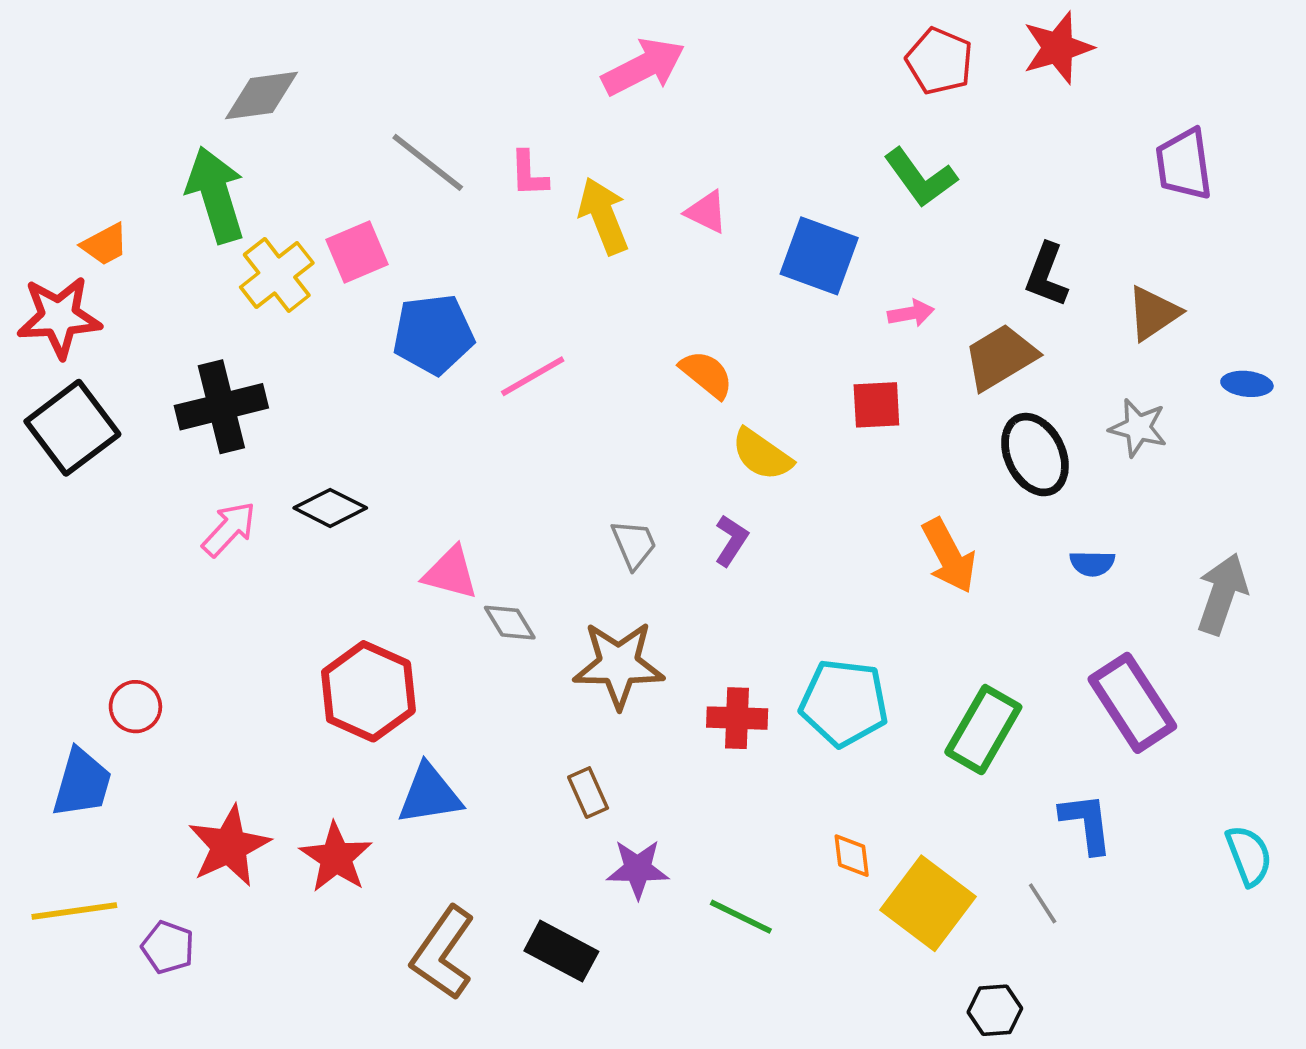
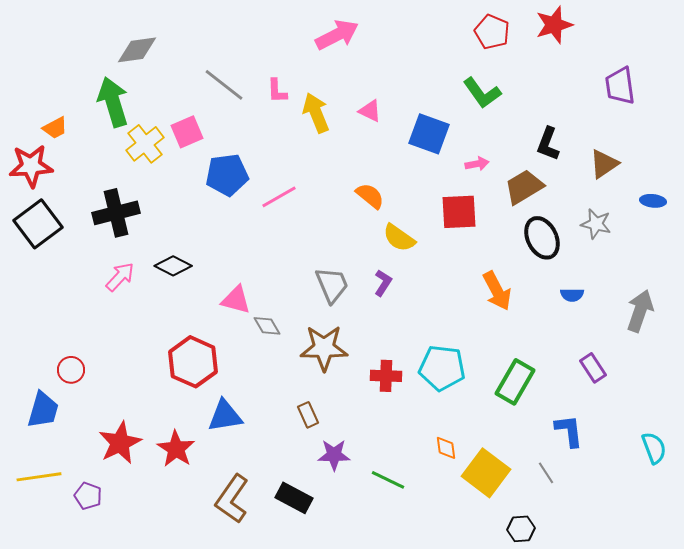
red square: (876, 405) -> (459, 212), size x1.4
gray trapezoid: (634, 544) -> (332, 285), size x1.4
purple rectangle: (1132, 703) -> (593, 368), size x0.6

